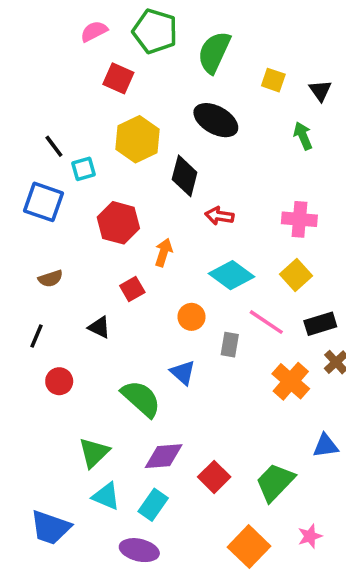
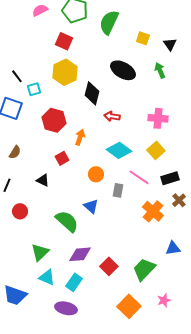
red square: (118, 78) -> (64, 41), moved
black ellipse: (216, 120) -> (123, 70), moved
brown semicircle: (50, 279) -> (15, 152), turned -40

